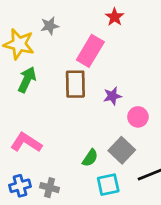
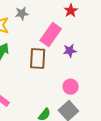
purple star: (112, 96) -> (70, 51), moved
pink circle: (138, 117) -> (71, 87), moved

